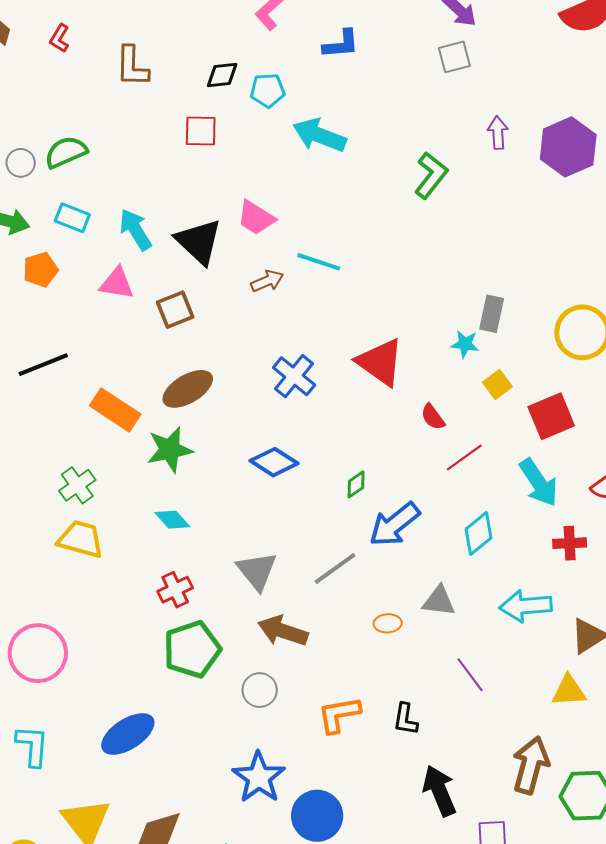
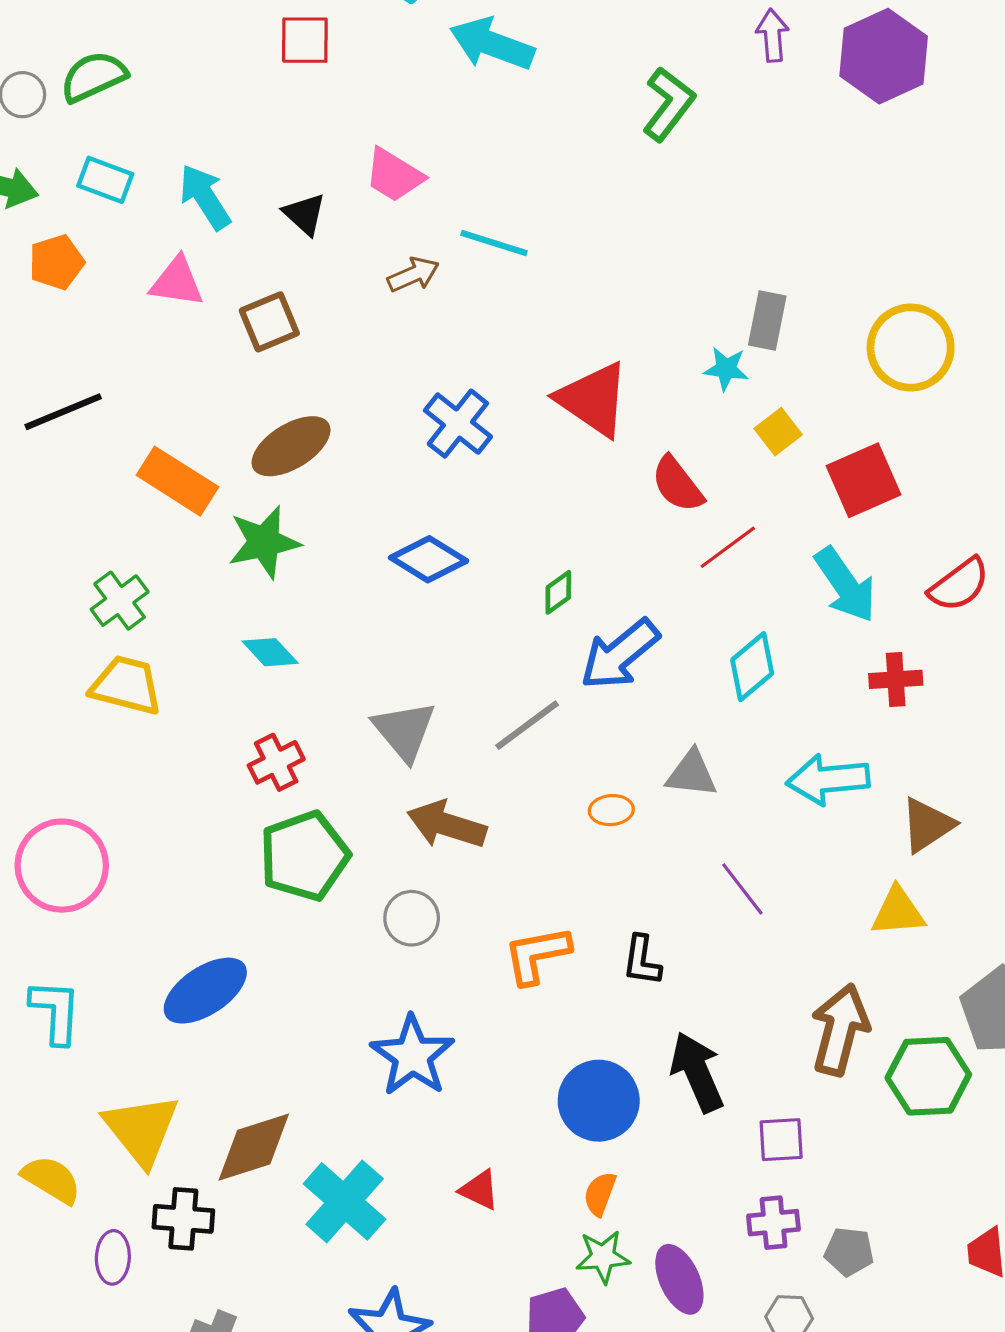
black triangle: (199, 242) -> (305, 214), size x0.6
red semicircle: (433, 417) -> (677, 484), size x1.4
blue circle: (317, 816) -> (599, 1101), moved

